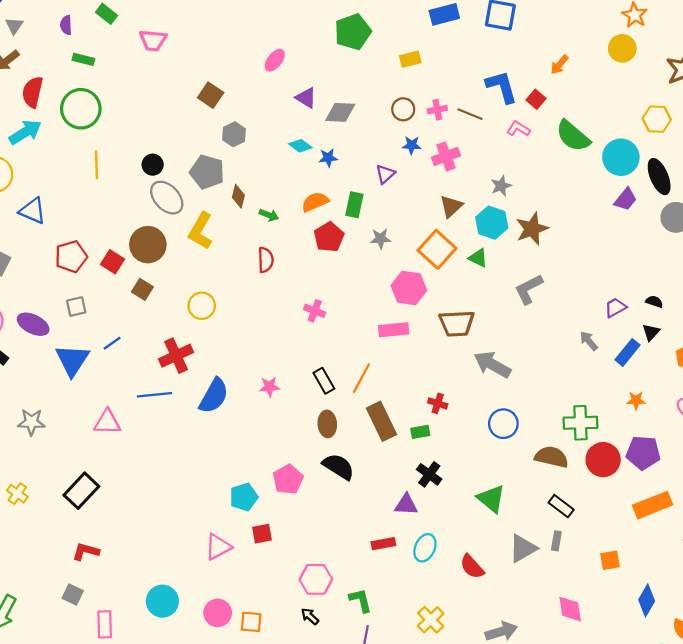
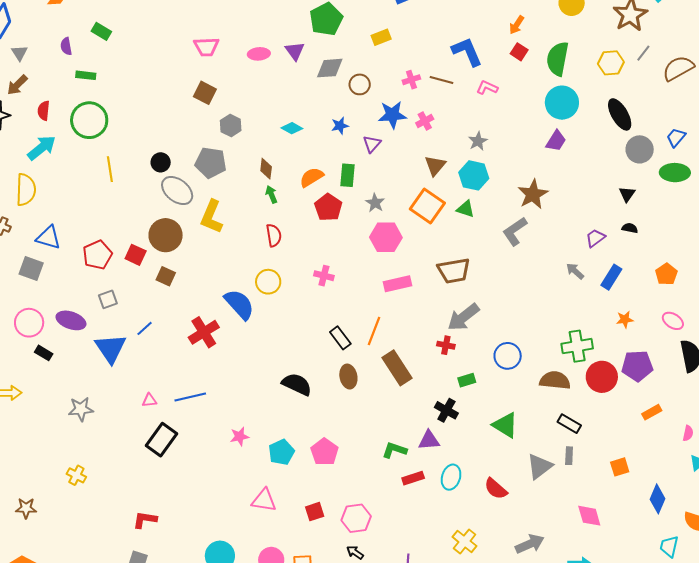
pink trapezoid: (153, 40) -> (206, 47), moved
pink ellipse: (275, 60) -> (259, 54), turned 55
red semicircle: (33, 92) -> (44, 111), size x0.7
purple triangle: (306, 98) -> (295, 51), moved, turned 30
red square: (536, 99) -> (519, 52), moved
brown circle: (403, 109) -> (360, 84), moved
gray diamond: (340, 112) -> (330, 68), moved
green semicircle: (573, 136) -> (558, 59), moved, turned 68
blue star: (412, 145) -> (392, 115), size x1.6
pink cross: (446, 156) -> (425, 121), size x0.7
cyan circle: (621, 157) -> (562, 103), moved
blue star: (328, 158) -> (340, 126), moved
brown diamond: (238, 196) -> (266, 169), moved
purple trapezoid: (625, 199) -> (556, 141), moved
blue triangle: (33, 211) -> (48, 238), moved
green arrow: (269, 215) -> (271, 194), turned -126
brown star: (532, 229) -> (533, 194), moved
gray star: (381, 239) -> (375, 203), turned -30
pink hexagon: (409, 288) -> (386, 237), moved
yellow circle: (202, 306) -> (268, 282), moved
black triangle: (651, 332) -> (627, 194), moved
gray arrow: (492, 365) -> (463, 317), moved, turned -60
pink star: (269, 387) -> (240, 436), moved
blue line: (154, 395) -> (190, 397), moved
blue semicircle: (214, 396) -> (239, 304), moved, turned -64
pink triangle: (107, 422) -> (149, 400), size x0.6
green rectangle: (420, 432) -> (467, 380), moved
black semicircle: (338, 467) -> (297, 384), moved
pink pentagon: (288, 479) -> (324, 452), moved
black rectangle: (81, 491) -> (162, 440), moved
orange rectangle: (653, 505) -> (652, 412), size x0.6
red square: (262, 534) -> (315, 512), moved
pink triangle: (218, 547) -> (264, 500), turned 44
green L-shape: (361, 600) -> (394, 450), moved, turned -50

